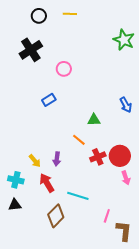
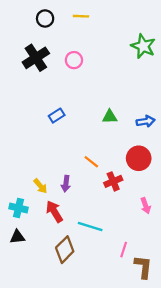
pink circle: (64, 69) -> (74, 60), moved
blue arrow: (126, 105) -> (146, 121), turned -70
green triangle: (94, 120) -> (110, 117), moved
red circle: (120, 156) -> (139, 158), moved

